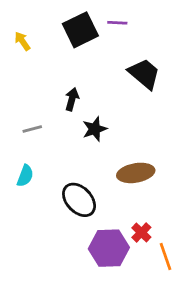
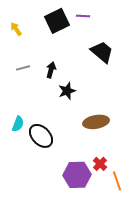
gray line: (32, 129) -> (23, 68), moved
black ellipse: (79, 200) -> (41, 136), moved

